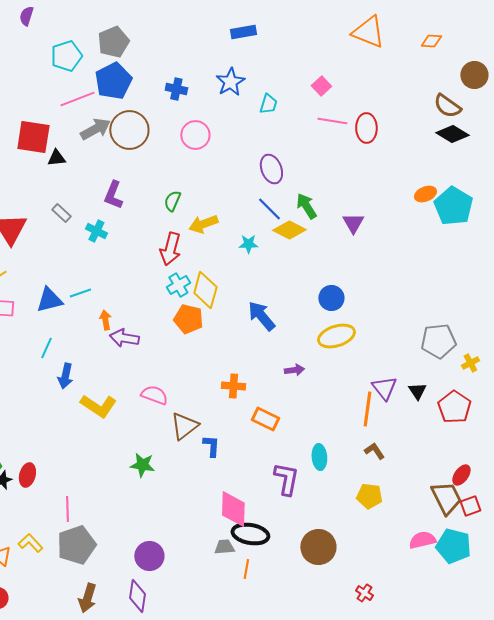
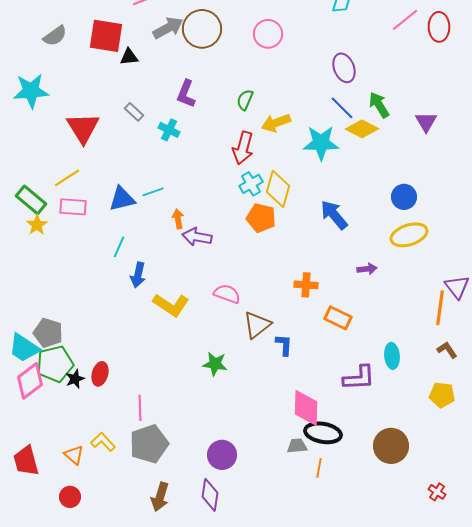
pink line: (332, 121) -> (405, 20), turned -48
cyan star: (248, 244) -> (321, 143), size x1.8
purple L-shape: (286, 479) -> (359, 378), turned 76

